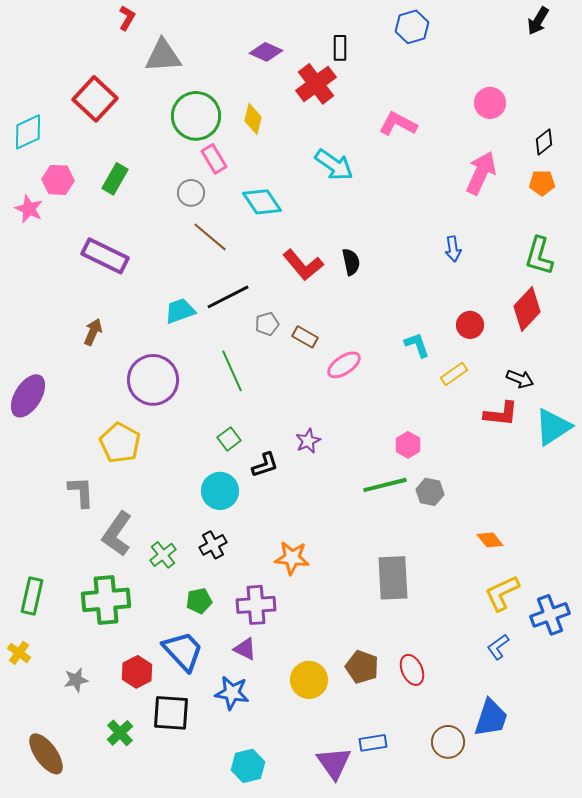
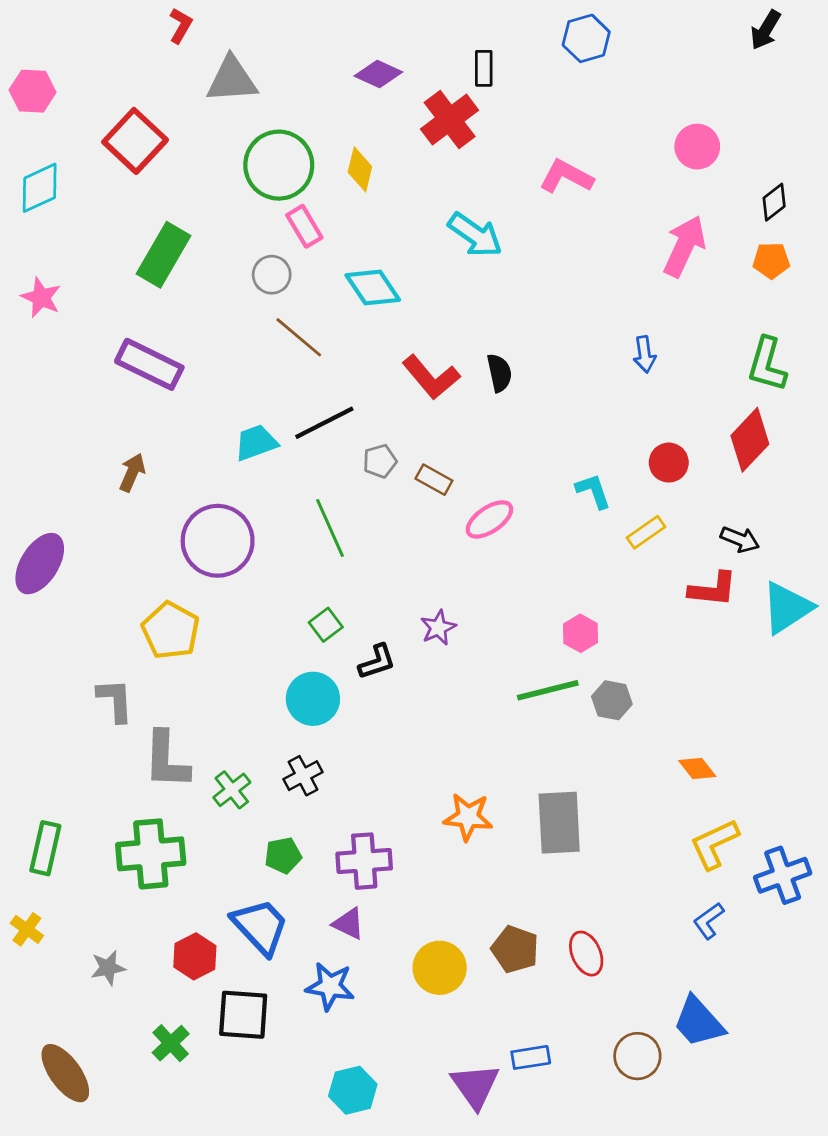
green rectangle: (115, 179) -> (164, 255), size x1.4
pink hexagon: (58, 180) -> (33, 91), moved
gray L-shape: (117, 534) -> (166, 760), turned -33
orange star: (292, 558) -> (468, 817), moved
blue trapezoid: (491, 718) -> (699, 1022), turned 120

